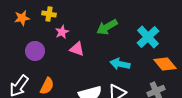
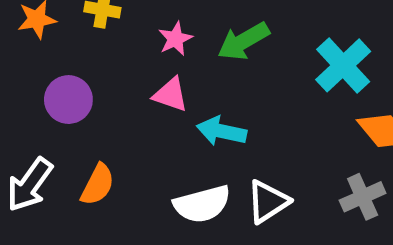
pink star: (62, 32) -> (175, 39), moved
cyan arrow: (120, 64) -> (222, 131), moved

